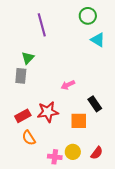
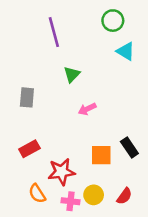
green triangle: (28, 58) -> (72, 74), moved
black rectangle: (95, 104) -> (129, 147), moved
red star: (48, 112) -> (62, 172), moved
orange semicircle: (29, 138) -> (37, 194), moved

